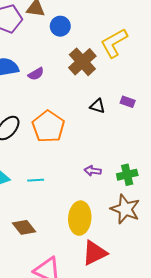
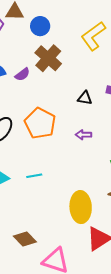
brown cross: (82, 62) -> (48, 58), moved
purple arrow: (93, 171) -> (83, 135), moved
brown diamond: (24, 227) -> (25, 239), moved

